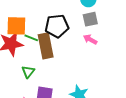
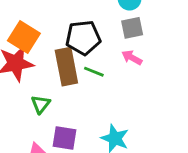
orange square: (16, 26) -> (24, 37), turned 30
green line: (31, 38) -> (94, 72), moved

